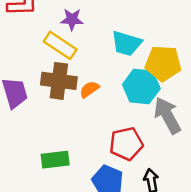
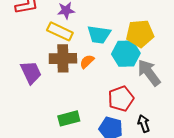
cyan trapezoid: (127, 43) -> (99, 35), moved

